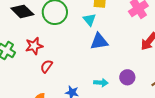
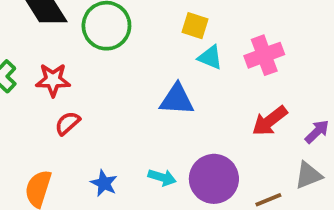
cyan triangle: (90, 20) -> (210, 57), moved, turned -40
purple circle: (127, 77) -> (214, 179), size x1.6

